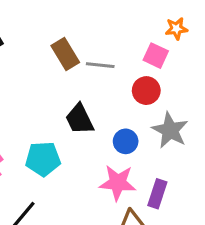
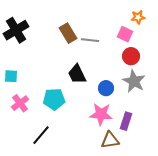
red circle: (146, 91) -> (131, 56), moved

